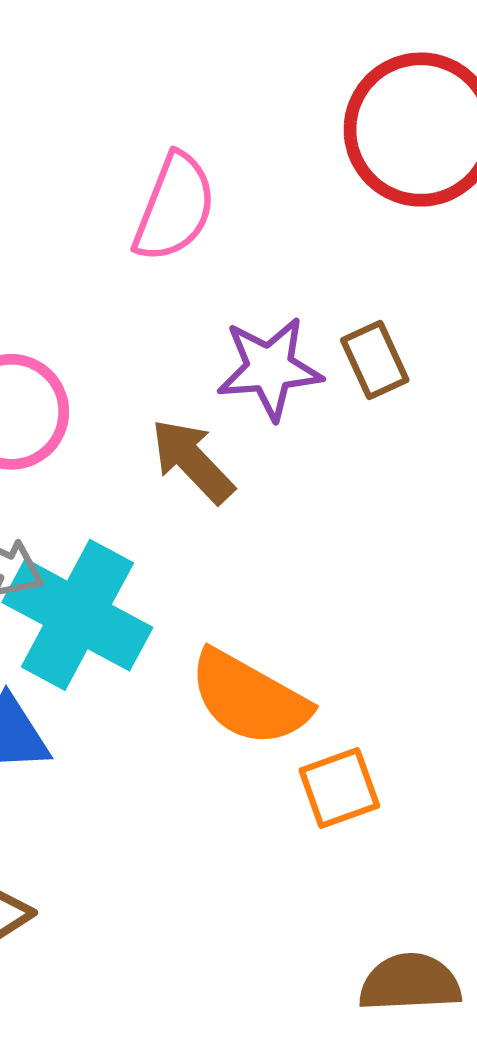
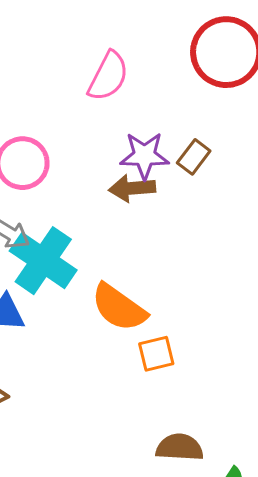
brown rectangle: (375, 360) -> (194, 157), turned 56
brown arrow: (192, 461) -> (132, 188), moved, turned -57

